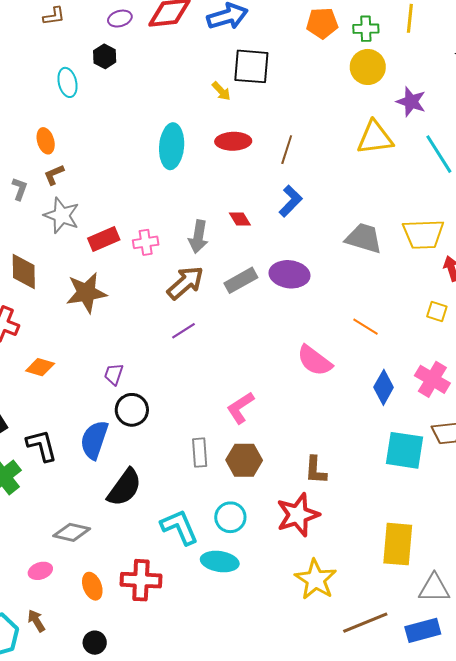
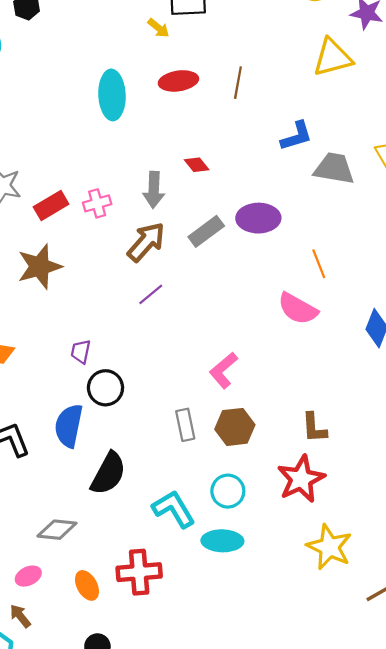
blue L-shape: (291, 201) -> (296, 136), moved, turned 36
orange line: (365, 327) -> (319, 264), moved, turned 44
brown arrow: (36, 621) -> (20, 616), moved

